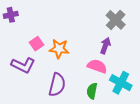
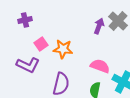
purple cross: (11, 15) -> (25, 20), moved
purple arrow: (105, 46) -> (99, 26), moved

